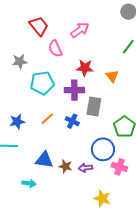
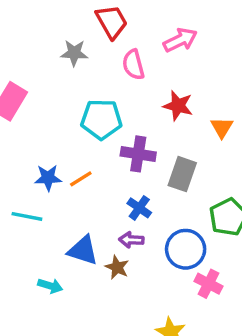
gray star: (20, 62) -> (74, 53), moved
purple cross: (74, 90) -> (138, 154), moved
orange line: (47, 119) -> (81, 179), moved
blue cross: (72, 121) -> (139, 208), moved
purple arrow: (85, 168) -> (131, 240), moved

